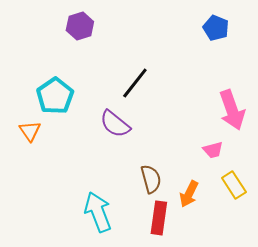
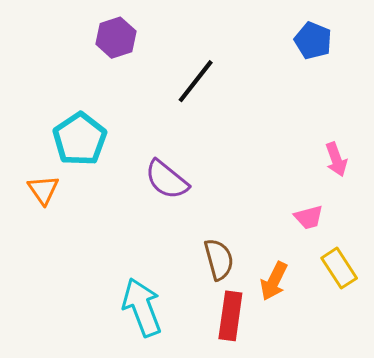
black line: (135, 83) -> (196, 81), moved
pink arrow: (232, 110) -> (336, 159), size x0.6

